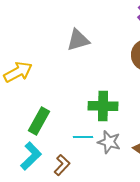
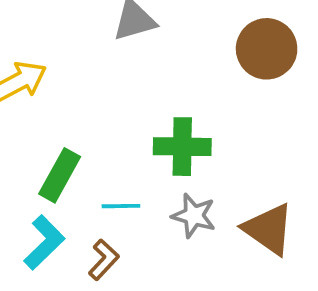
cyan line: (83, 137) -> (121, 206), moved

